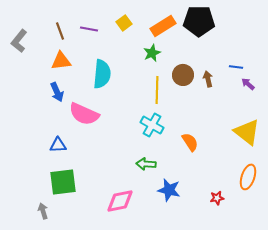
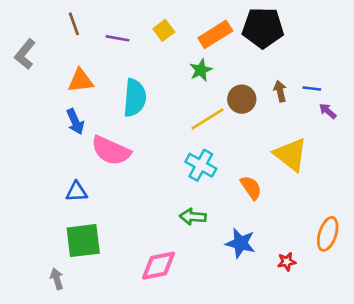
brown line: (60, 31) -> (74, 24), moved
brown arrow: (208, 79) -> (280, 91), moved
yellow line: (157, 90) -> (207, 119), turned 56
yellow triangle: (247, 132) -> (291, 155), moved
blue star: (169, 190) -> (240, 243), moved

